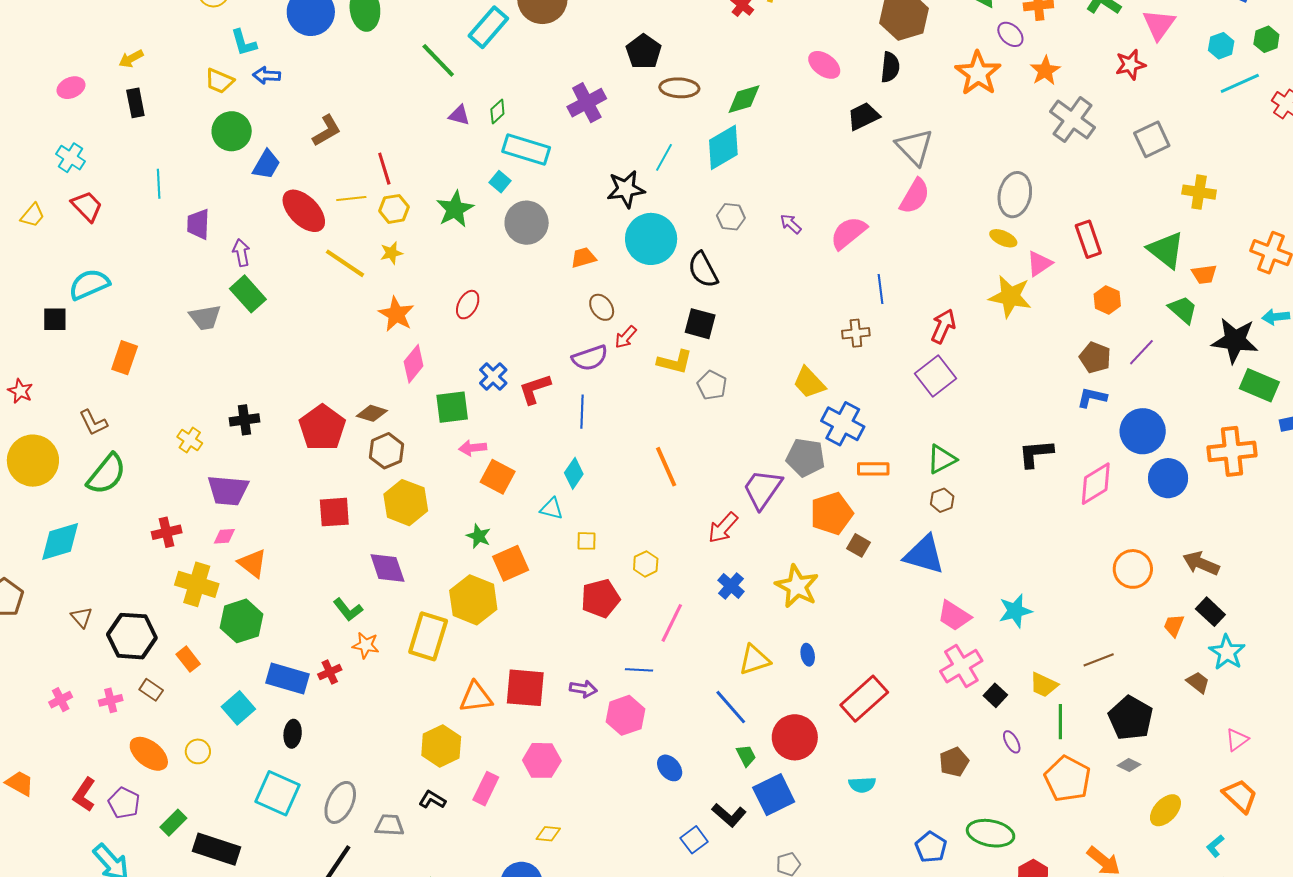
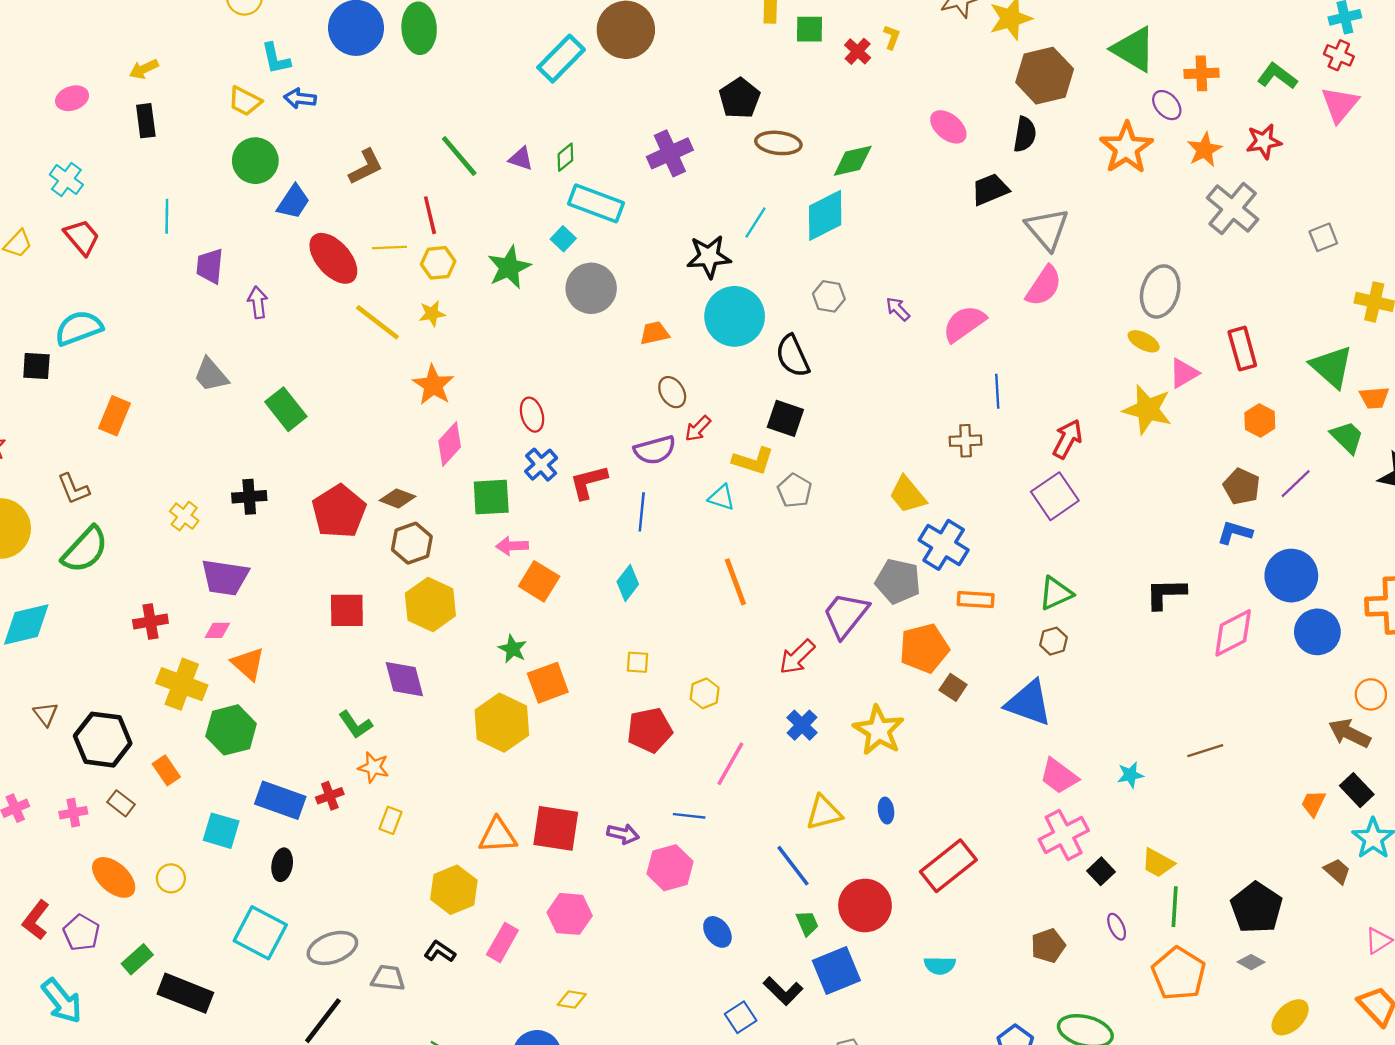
green line: (438, 60) -> (459, 156), moved
red star: (1130, 65) -> (1264, 141), moved
gray square: (1152, 139) -> (1323, 237), size x0.7
green rectangle: (248, 294) -> (286, 409), moved
red ellipse: (468, 305) -> (532, 415), moved, turned -48
gray trapezoid: (205, 317) -> (211, 375), turned 56
cyan triangle: (552, 509) -> (721, 497), moved
orange circle: (1133, 569) -> (1371, 694), moved, size x0.7
cyan star: (1015, 611) -> (1130, 775), size x0.7
yellow rectangle: (428, 636) -> (391, 820), moved, size x0.5
brown line: (1099, 660) -> (1205, 751), moved
cyan square: (238, 708) -> (221, 831), turned -36
gray ellipse: (340, 802) -> (332, 948), turned 42

